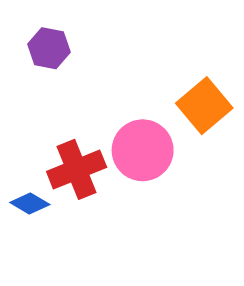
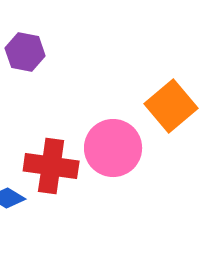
red cross: (77, 169) -> (51, 166), turned 30

